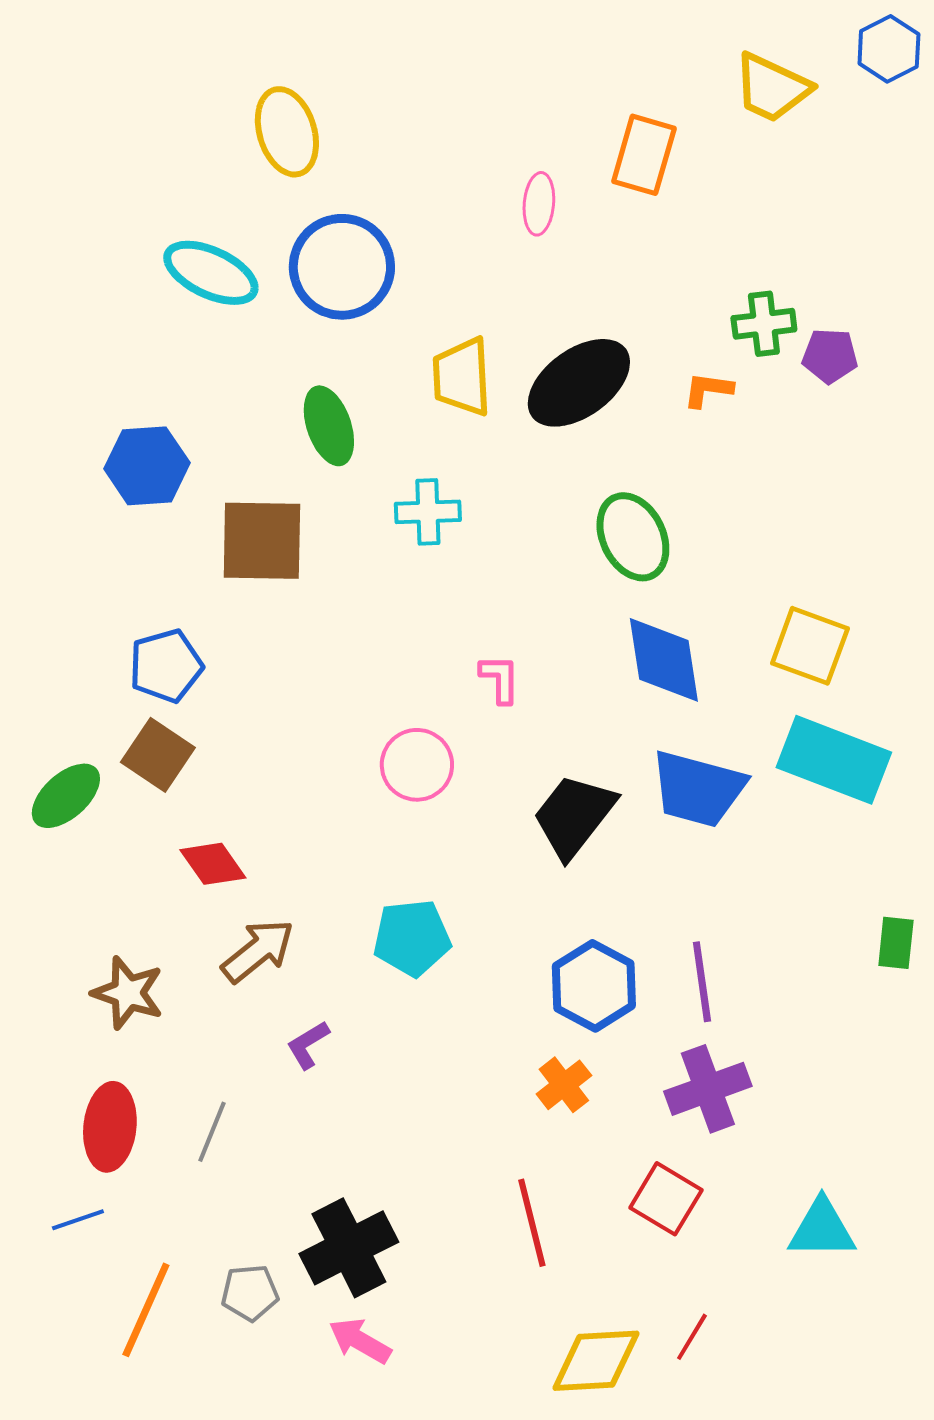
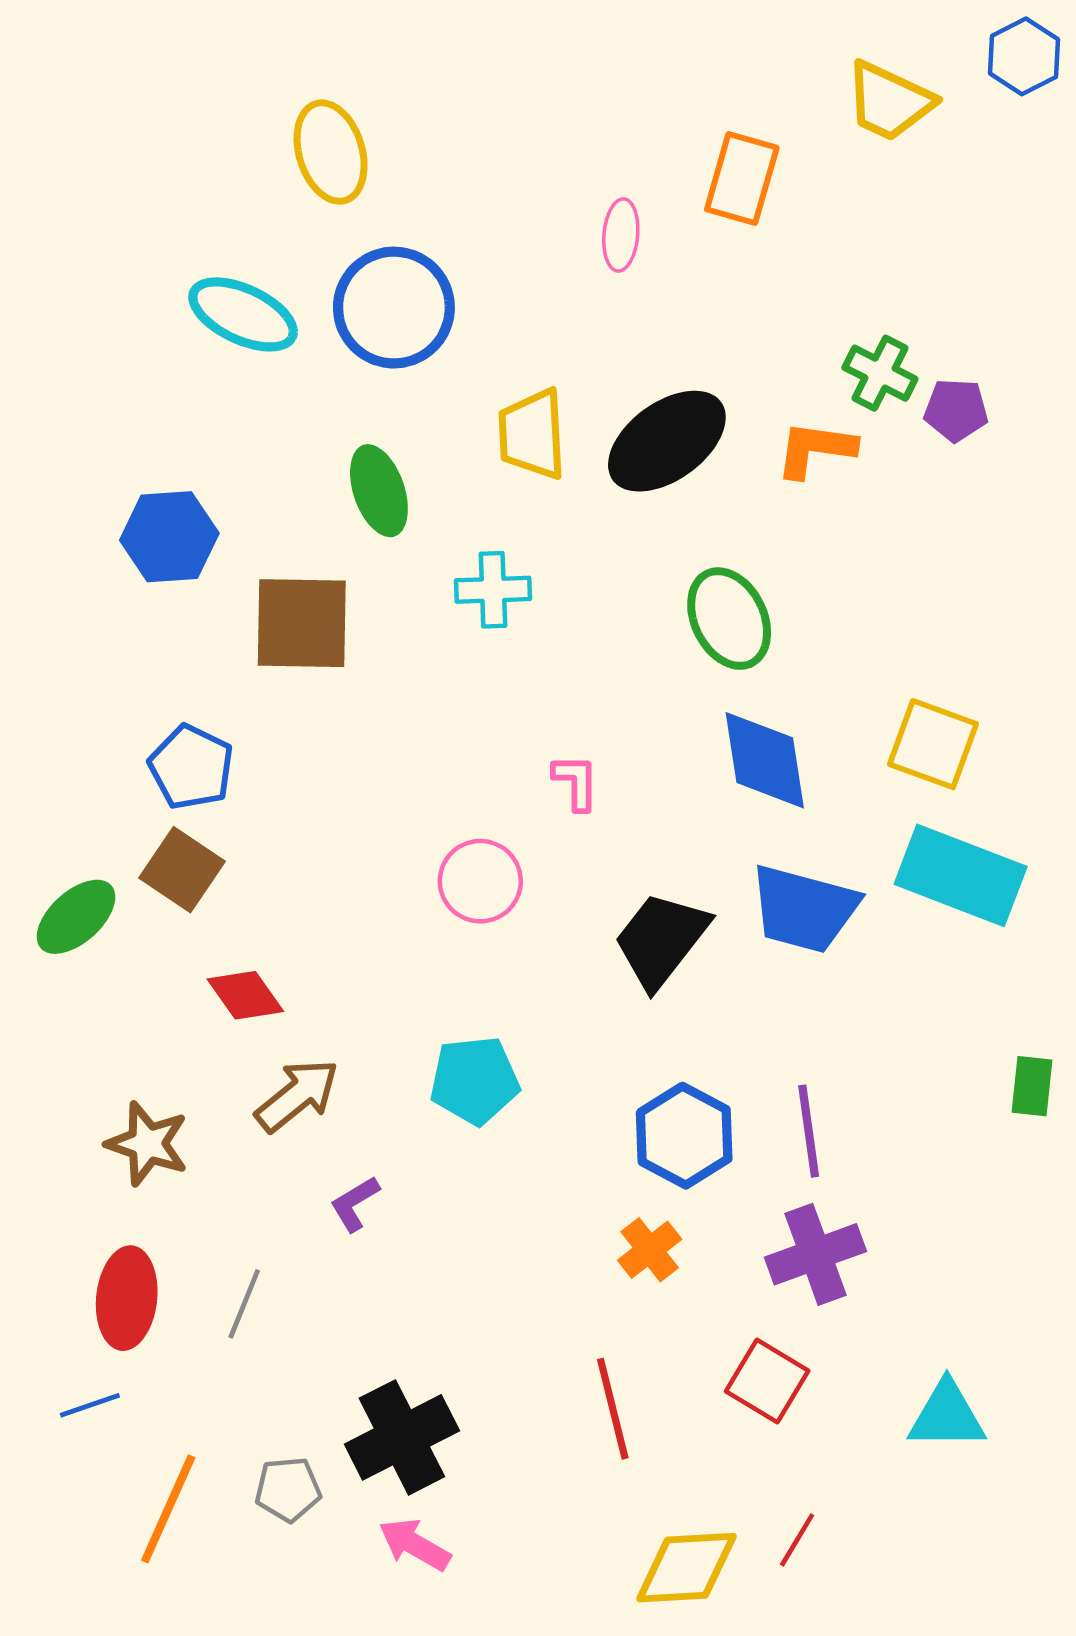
green cross: (764, 324) -> (880, 373), turned 34
orange L-shape: (708, 390) -> (815, 449), size x1.4
blue pentagon: (166, 666) -> (191, 767), turned -30

